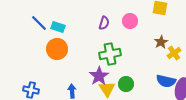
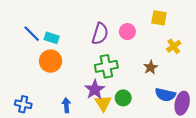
purple semicircle: (104, 23) -> (100, 34), size x1.5
brown star: (161, 42) -> (151, 67), moved
yellow cross: (174, 53) -> (174, 46), moved

